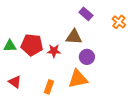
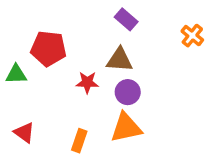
purple rectangle: (86, 14) -> (126, 19), moved
red pentagon: (32, 45) -> (48, 48), moved
purple circle: (87, 57) -> (128, 92), moved

